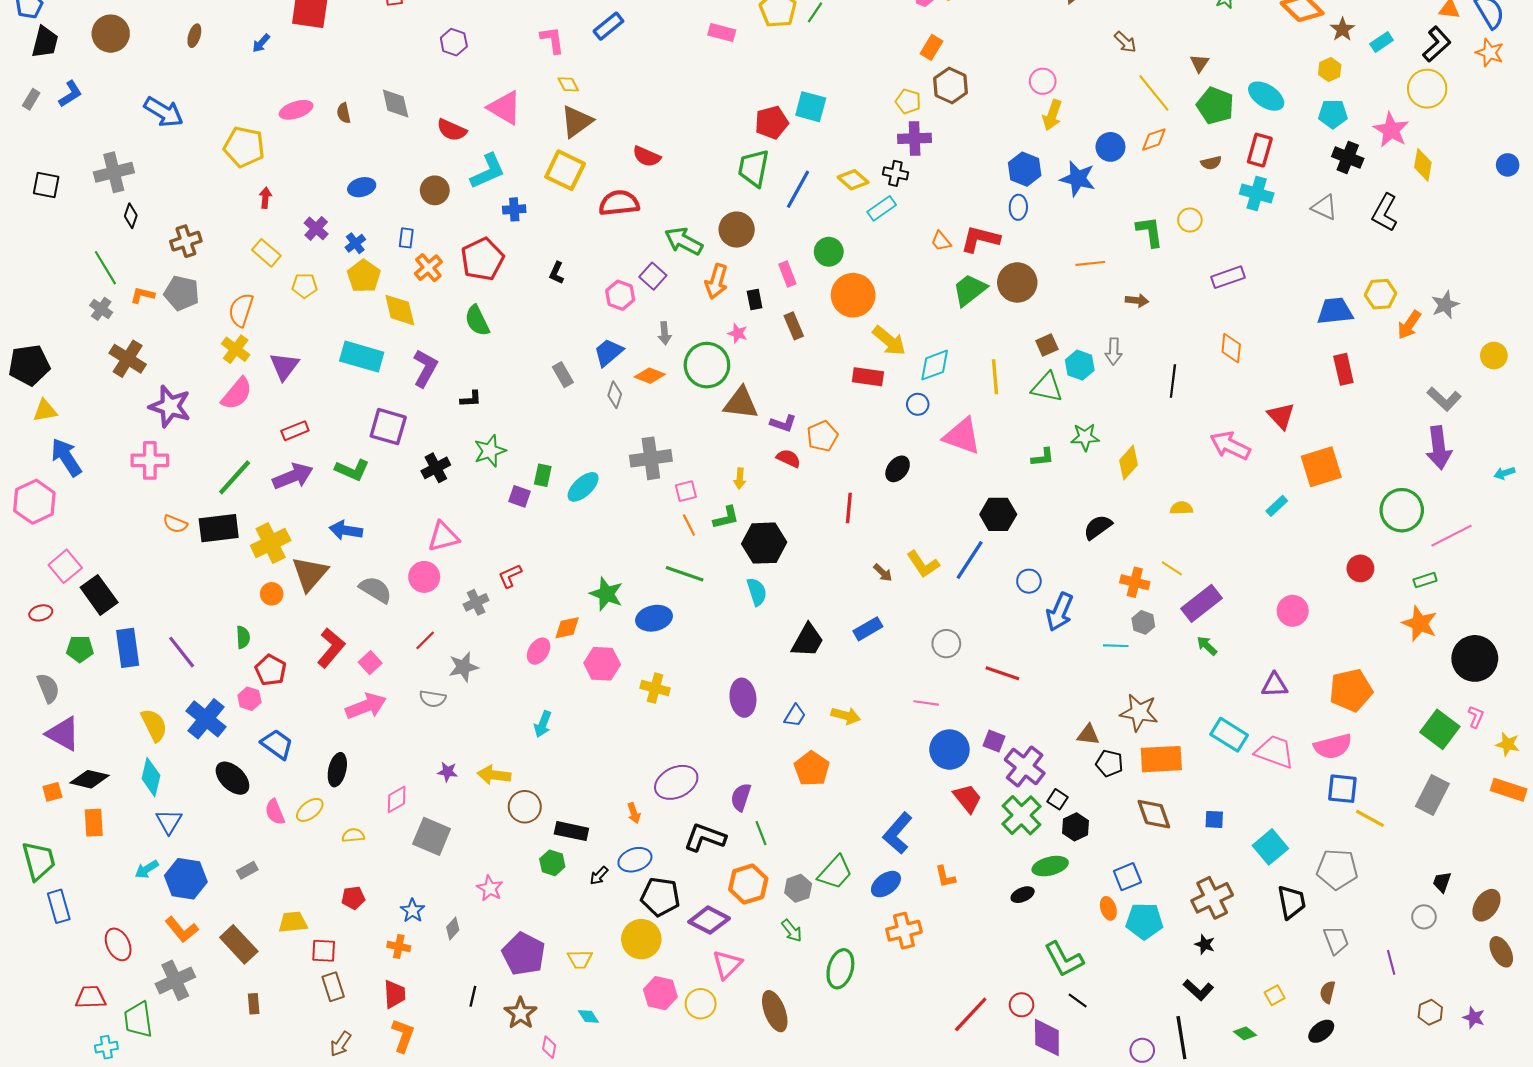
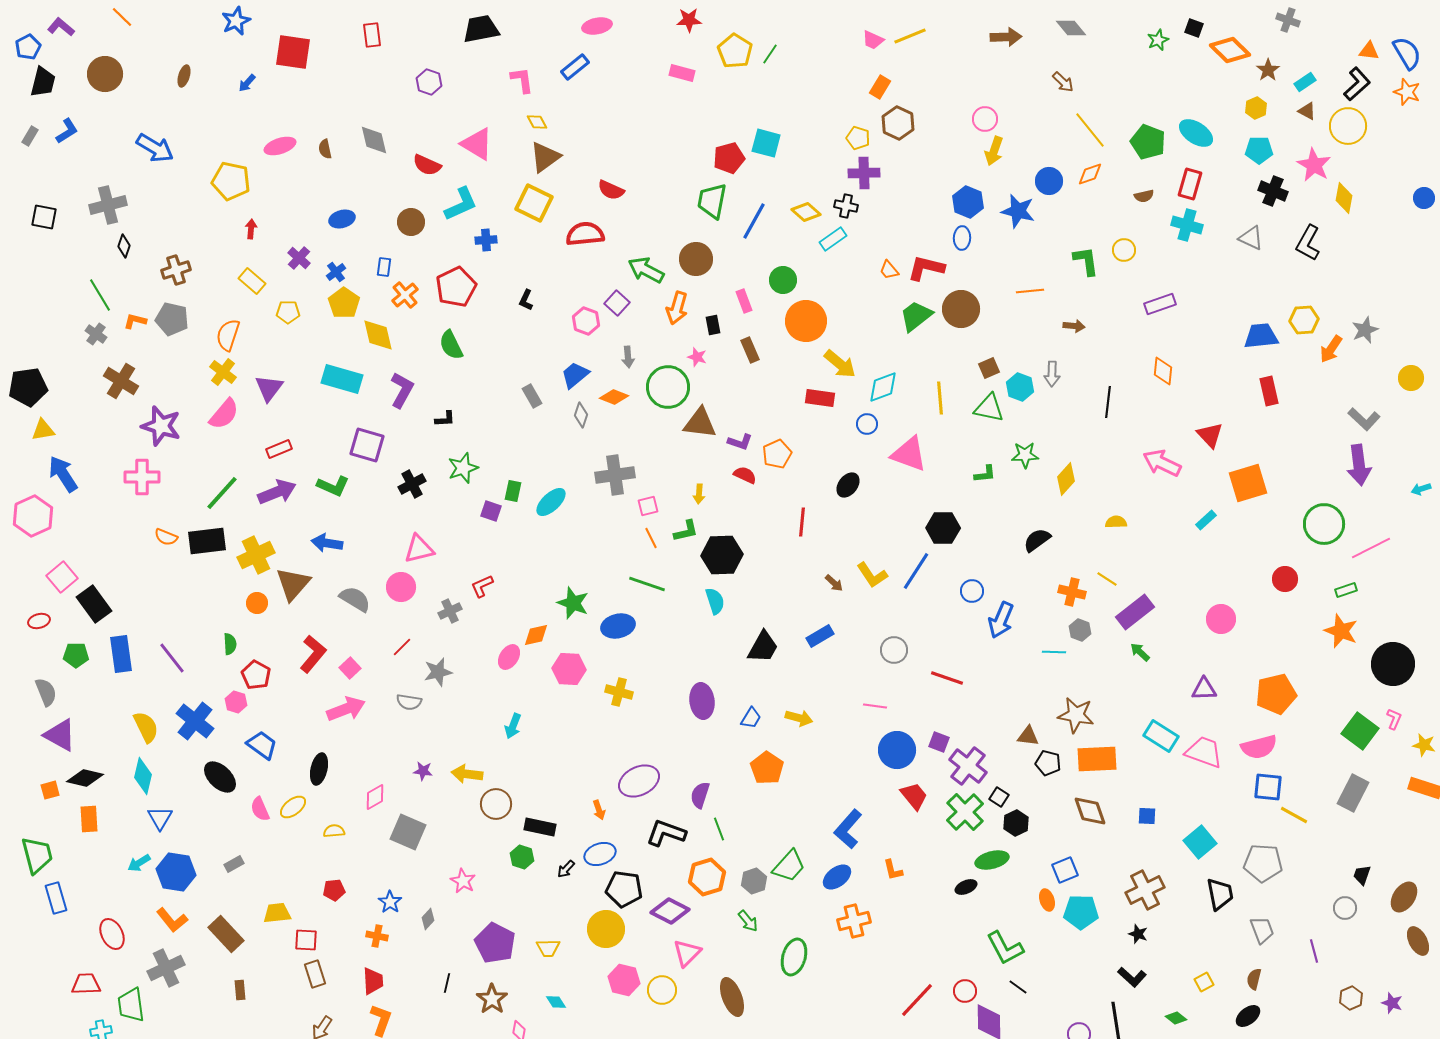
brown triangle: (1199, 63) -> (1307, 111), moved, turned -36

